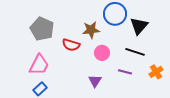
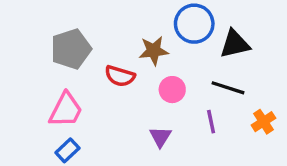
black triangle: (139, 26) -> (235, 44), turned 36
gray pentagon: (42, 29) -> (71, 49), turned 30
purple line: (125, 72) -> (211, 122), turned 64

